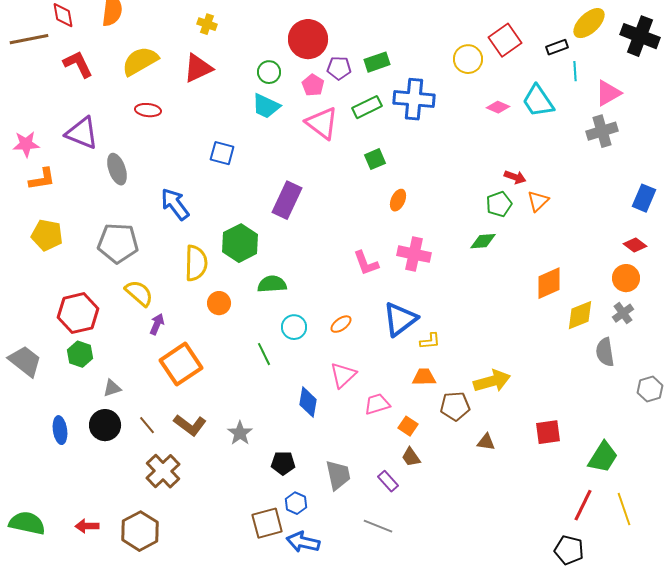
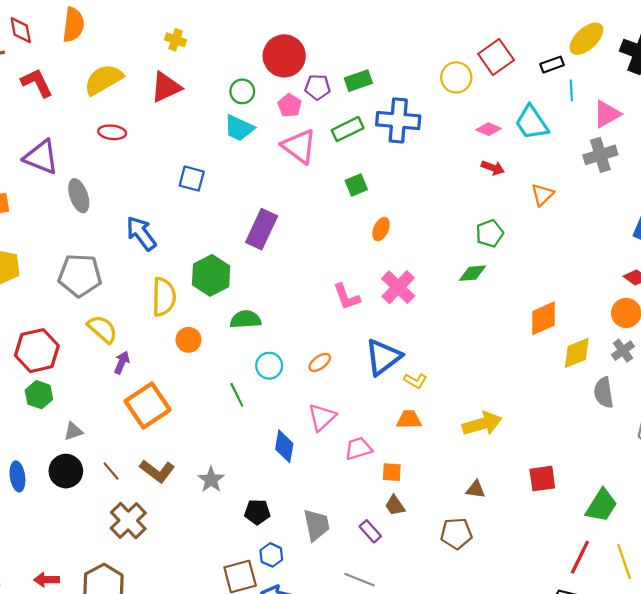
red arrow: (515, 177) -> (493, 168), moved
orange triangle: (538, 201) -> (542, 195), moved
pink cross: (414, 254) -> (398, 287), turned 32
yellow L-shape: (430, 341) -> (415, 381), turned 35
brown pentagon: (455, 406) -> (456, 533), moved
orange square: (408, 426) -> (392, 472), turned -30

